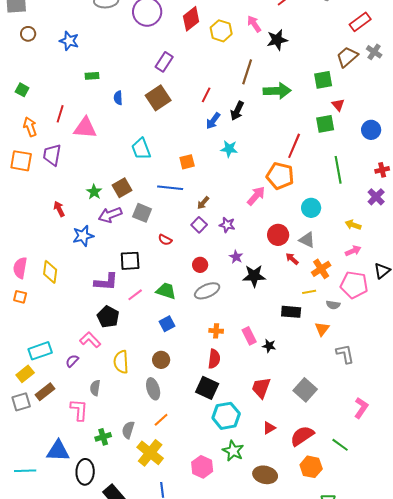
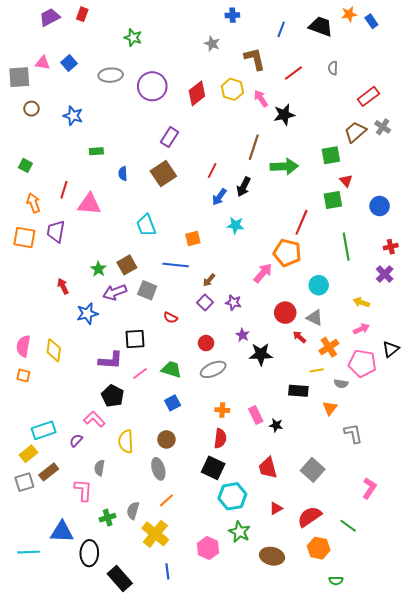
yellow hexagon: (221, 31) -> (232, 89), moved
red trapezoid: (261, 388) -> (268, 468), turned -35

